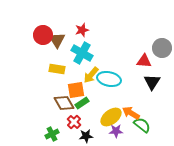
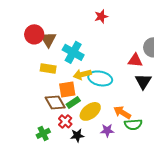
red star: (82, 30) -> (101, 16), moved
yellow arrow: (91, 75) -> (82, 74), turned 36
yellow ellipse: (111, 117) -> (90, 111), moved
green semicircle: (142, 125) -> (133, 124), turned 138

